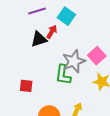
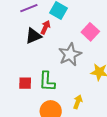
pink square: (97, 56) -> (90, 32), moved
green L-shape: (63, 75) -> (47, 81), moved

